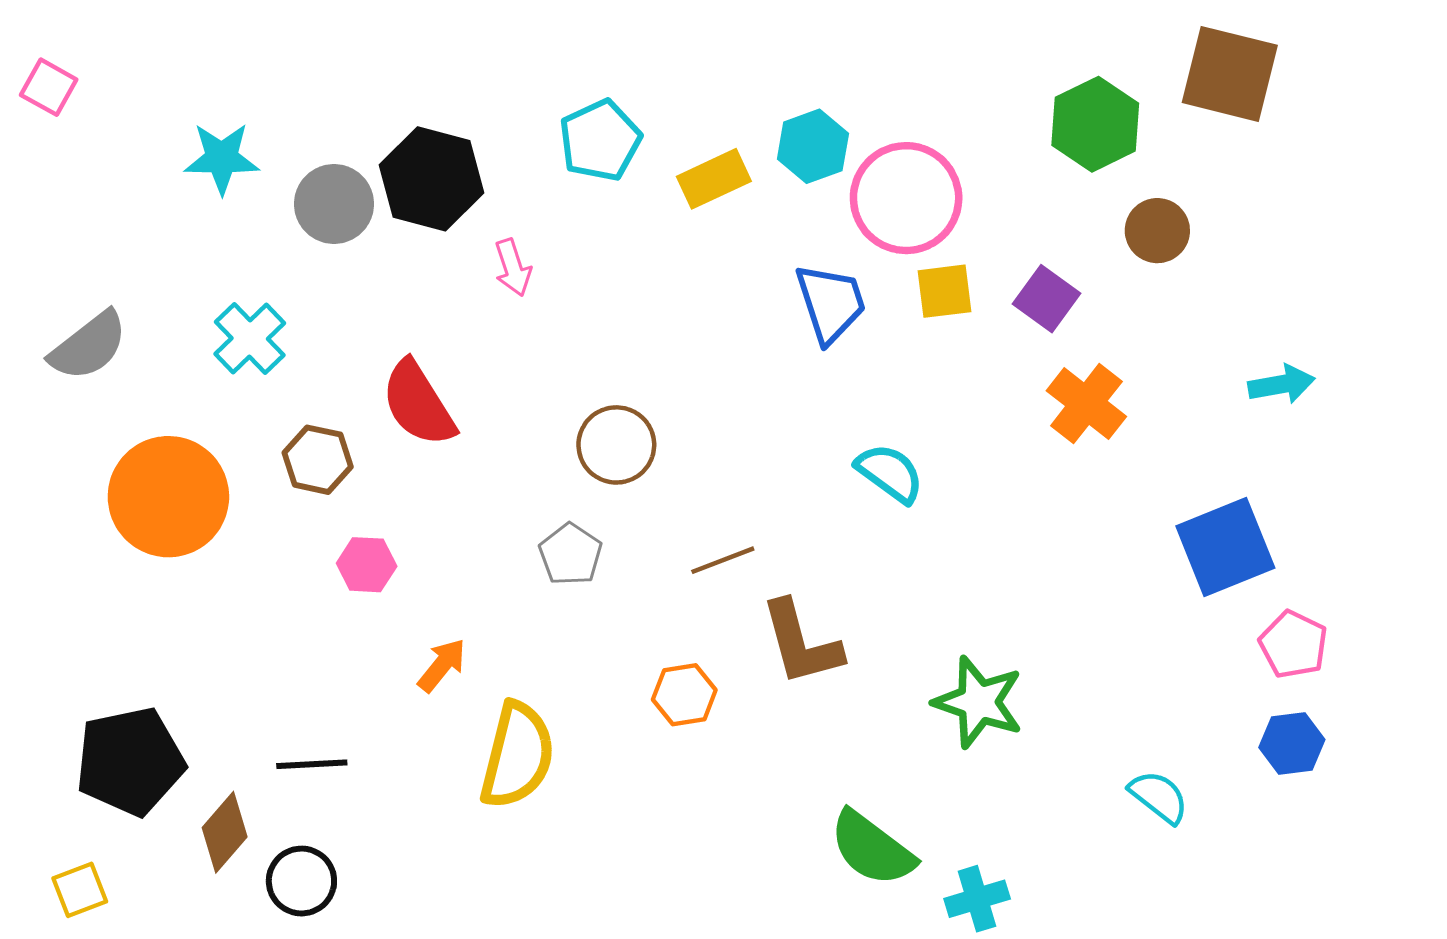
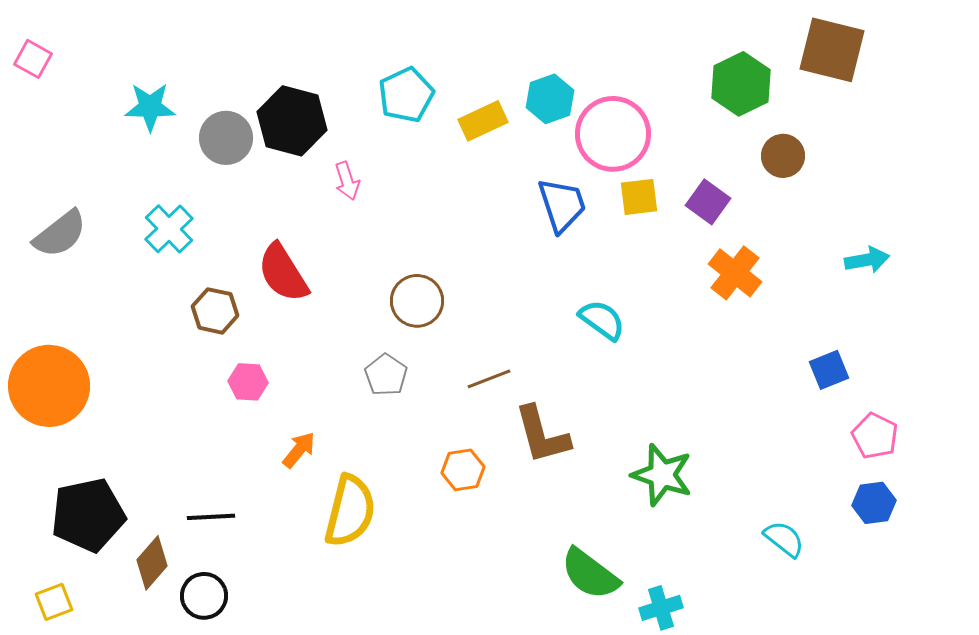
orange circle: (168, 497) -> (49, 386), moved
blue square: (1225, 547) -> (829, 370), size x0.6

